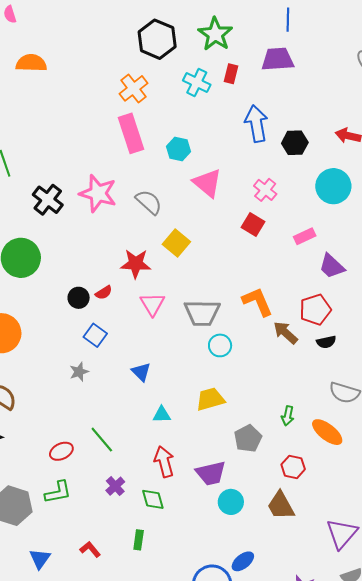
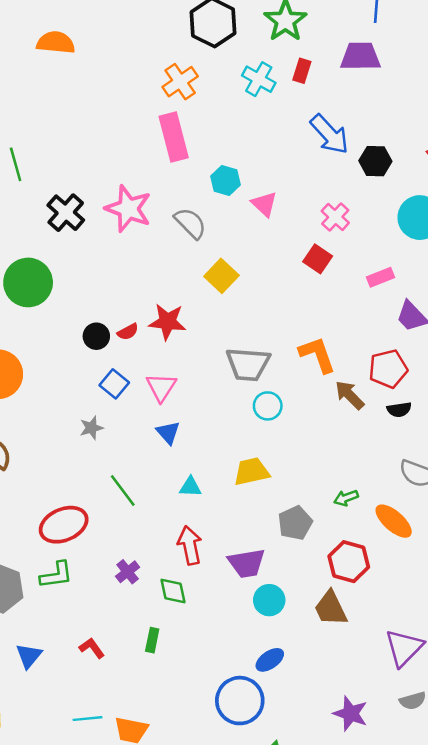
blue arrow: (256, 124) -> (329, 134), turned 144
cyan hexagon: (179, 149) -> (226, 180), moved
pink triangle: (207, 183) -> (264, 204), size x0.7
red star: (136, 264) -> (167, 322), moved
pink triangle: (152, 304) -> (161, 387), moved
green arrow: (288, 416) -> (346, 498), turned 54
green line: (102, 440) -> (123, 490), moved
red ellipse: (61, 451) -> (64, 525), size x1.6
red hexagon: (293, 467) -> (349, 562), size x1.4
blue ellipse: (243, 561) -> (270, 660), moved

